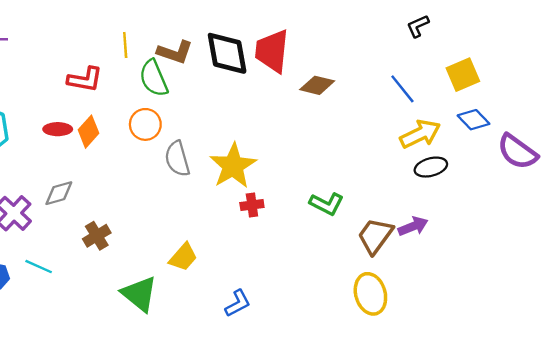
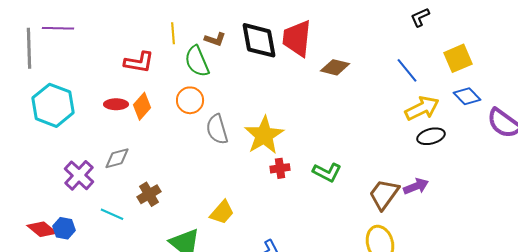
brown L-shape: (175, 52) -> (215, 39), size x0.7
green L-shape: (327, 204) -> (327, 172), moved
cyan line: (39, 267) -> (112, 214), moved

